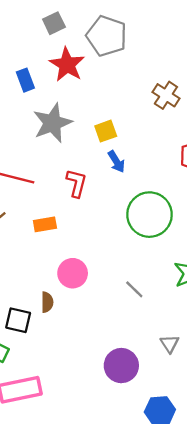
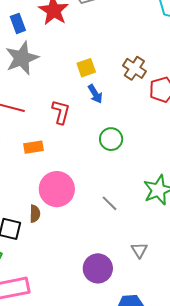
brown cross: (166, 95) -> (134, 68), moved
gray star: (52, 123) -> (22, 58), moved
green circle: (149, 215) -> (111, 139), moved, size x0.6
pink circle: (73, 273) -> (57, 189), size x1.4

